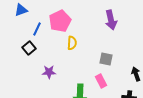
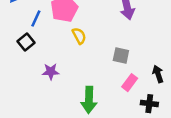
yellow semicircle: (72, 43) -> (79, 36), turned -32
pink rectangle: (101, 81) -> (130, 83), moved, turned 64

